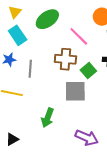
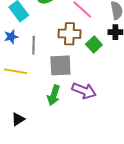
gray square: (75, 91) -> (60, 65), moved
purple arrow: (87, 138) -> (84, 91), moved

